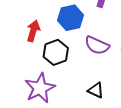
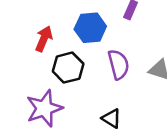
purple semicircle: (97, 45) -> (119, 64), turned -135

